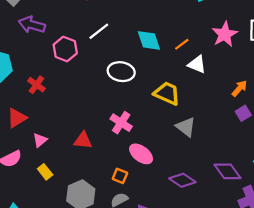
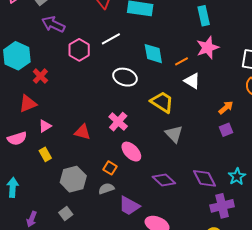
pink star: (225, 34) -> (208, 48), moved
red cross: (36, 85) -> (40, 76), moved

